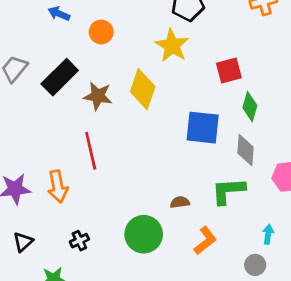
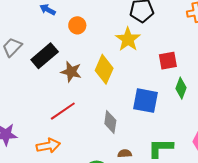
gray diamond: (245, 150) -> (110, 122), moved
red line: (91, 151) -> (63, 111), turned 64
orange arrow: (58, 187) -> (48, 146), moved, turned -95

